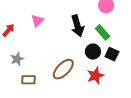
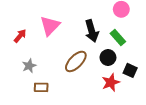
pink triangle: (37, 21) -> (50, 26), size x1.5
black square: (112, 54) -> (130, 70), moved
brown ellipse: (63, 69) -> (76, 61), moved

